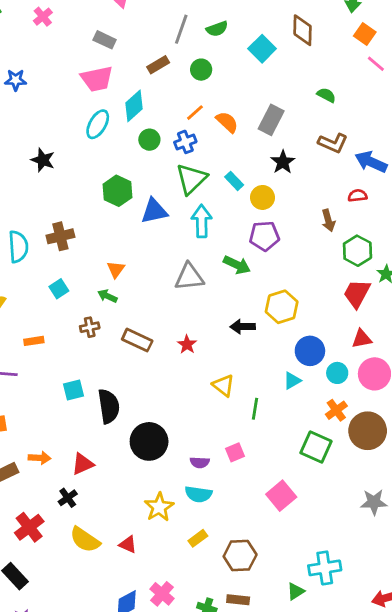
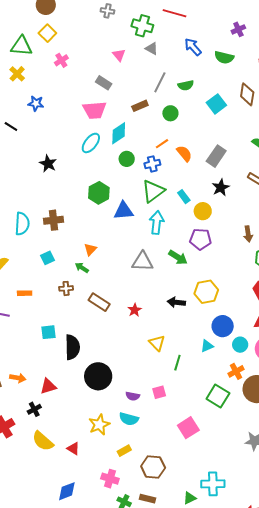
pink cross: (162, 594) -> (110, 479), moved, turned -30

